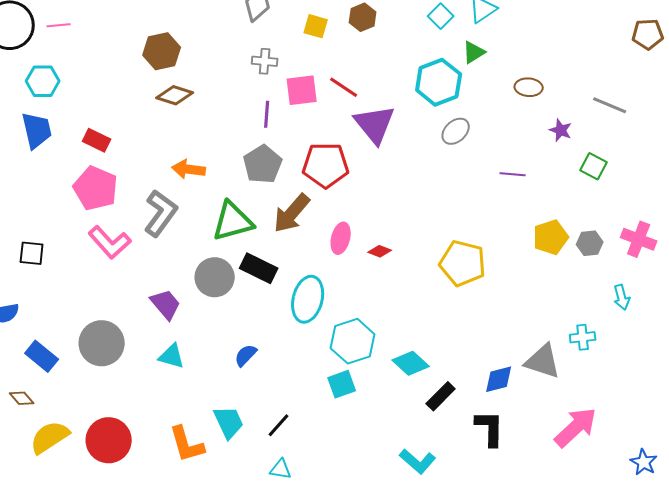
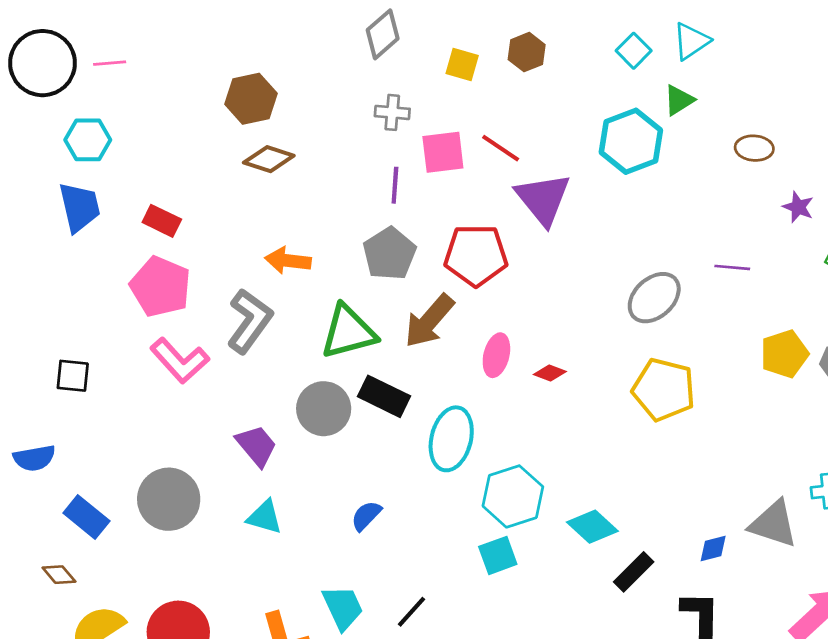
gray ellipse: (456, 131) -> (654, 298), moved, size x1.4
blue diamond: (499, 379) -> (713, 549), size x0.7

